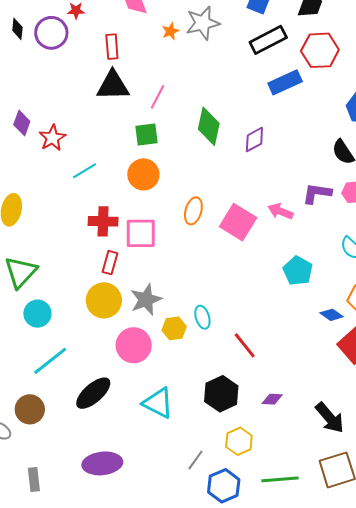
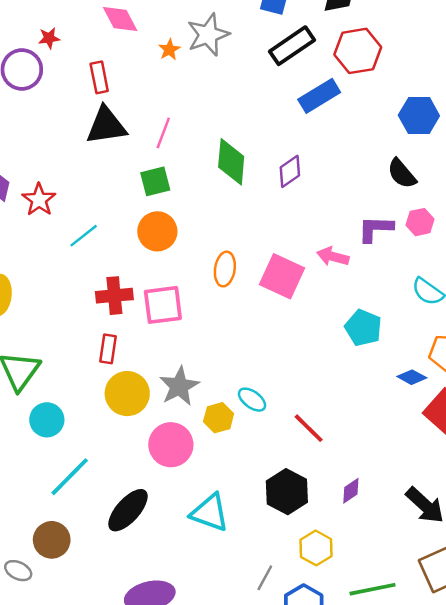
red rectangle: (110, 263) -> (108, 349), moved
cyan ellipse: (202, 317) -> (252, 400), turned -30
purple diamond: (272, 399) -> (351, 491), turned -30

